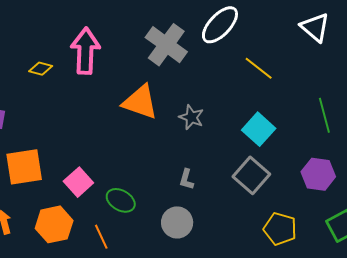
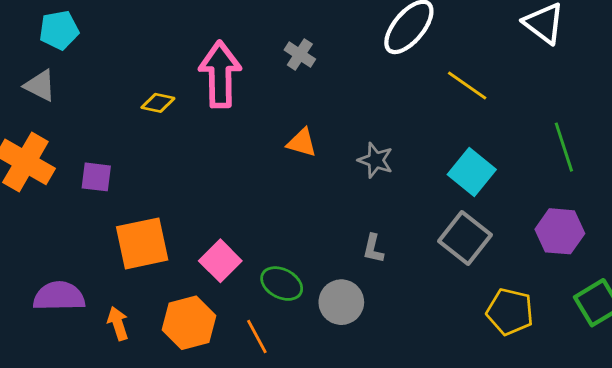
gray cross: (166, 45) -> (300, 54), moved, size x0.5
orange triangle: (140, 102) -> (302, 143), size x0.6
gray circle: (177, 222) -> (341, 302), moved

